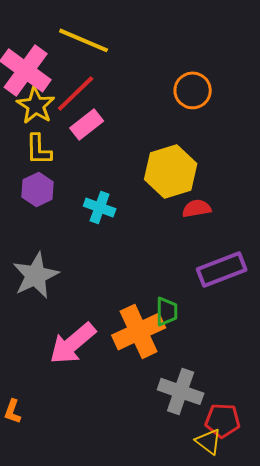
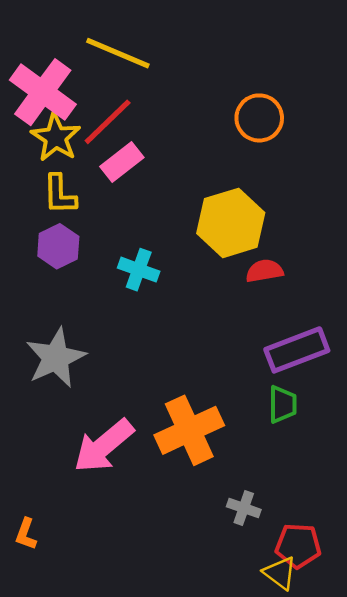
green trapezoid: (167, 311) -> (283, 404), moved
gray cross: (181, 391) -> (244, 508), size x0.6

